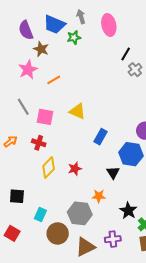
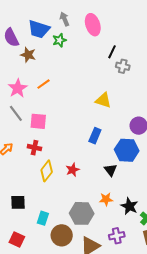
pink star: (28, 70) -> (18, 88), moved
gray cross: (135, 70) -> (123, 66), turned -32
yellow triangle: (77, 111) -> (103, 100), moved
orange star: (99, 196) -> (106, 199), moved

